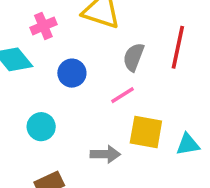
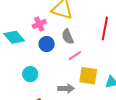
pink cross: (43, 26) -> (39, 24), moved
gray semicircle: (134, 57) -> (68, 37), moved, turned -42

